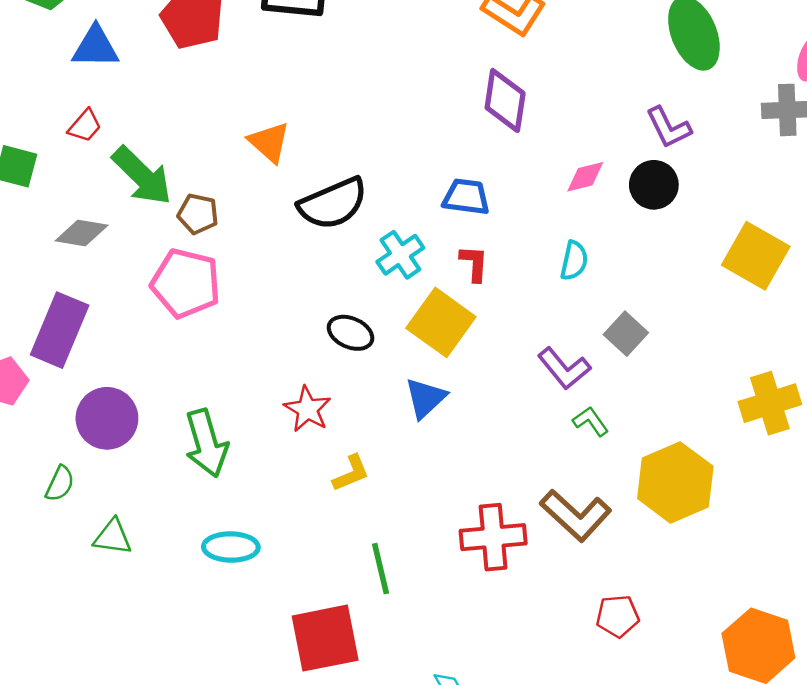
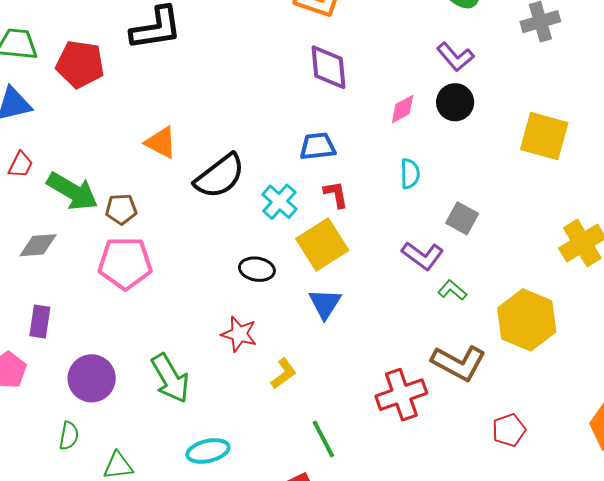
yellow square: (441, 322) -> (322, 245), turned 36
purple rectangle: (60, 330) -> (40, 322), size x0.6

